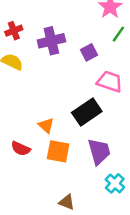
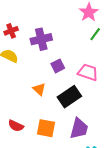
purple square: (89, 52) -> (58, 66), moved
orange triangle: (46, 126) -> (39, 89), moved
purple trapezoid: (99, 151) -> (79, 129), turned 30

